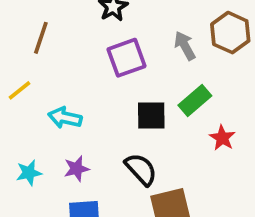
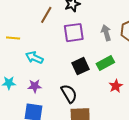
brown line: (41, 38) -> (46, 15), moved
yellow line: (19, 90) -> (13, 38), turned 32
black square: (151, 115) -> (80, 66), turned -36

